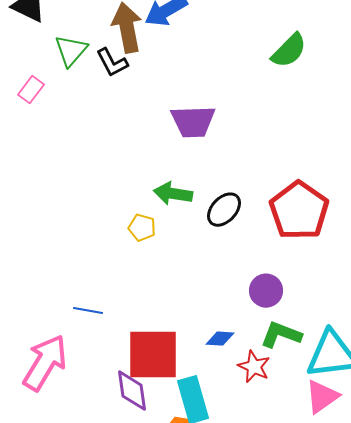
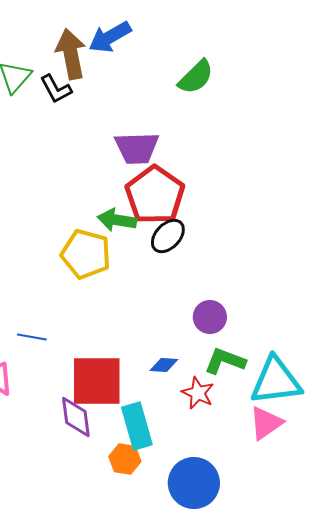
green semicircle: (289, 51) -> (196, 77), moved
red pentagon: (299, 211) -> (155, 195), moved
yellow pentagon: (142, 228) -> (86, 254), size x1.8

